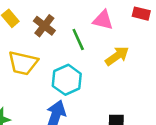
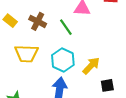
yellow arrow: (117, 56) -> (91, 66), moved

